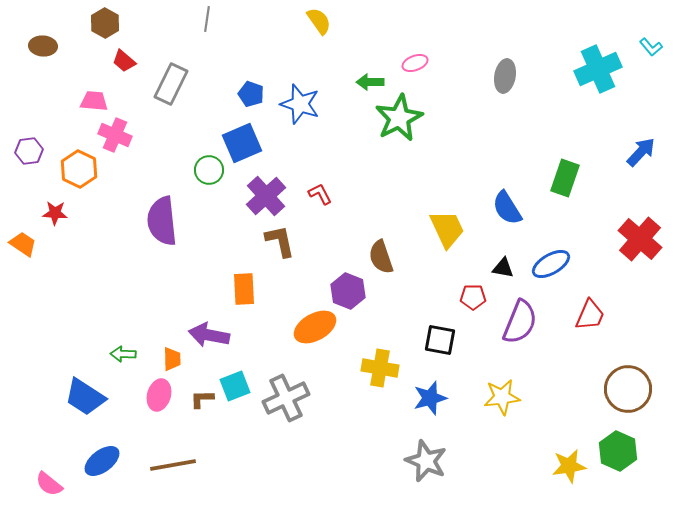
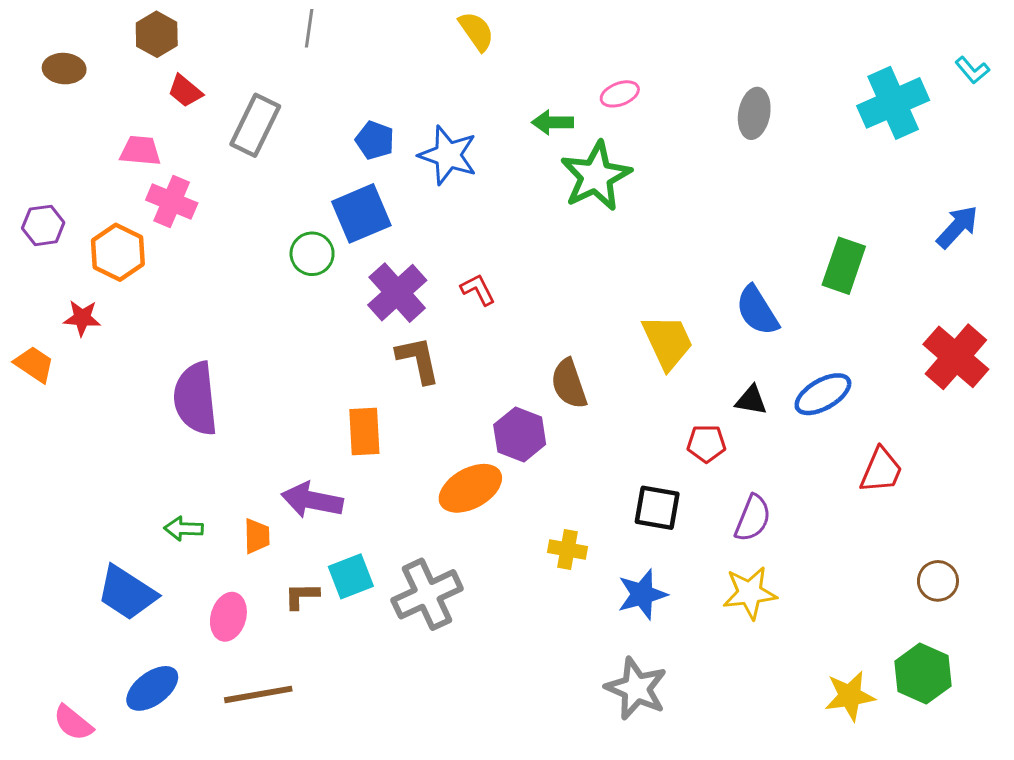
purple semicircle: (162, 221) -> (196, 399), moved
purple semicircle: (520, 322) -> (753, 518), moved, size x0.7
yellow cross: (380, 368) -> (567, 550), size x0.7
brown circle: (628, 389) -> (938, 581), size x0.6
pink ellipse: (159, 395) -> (228, 617), moved

